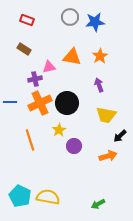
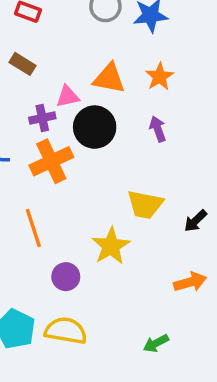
black circle: (67, 103) -> (95, 127), moved
yellow trapezoid: (106, 115) -> (145, 205), moved
yellow star: (59, 130) -> (111, 246), moved, size x1.5
purple circle: (74, 146) -> (66, 277), moved
orange arrow: (108, 156) -> (190, 282), moved

